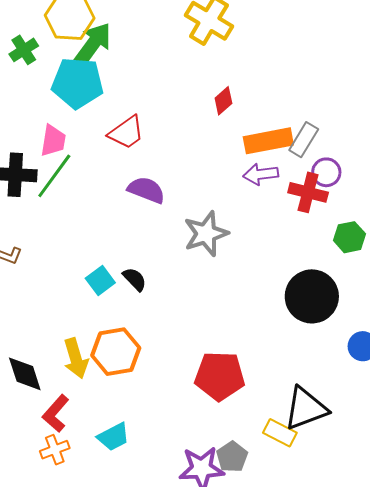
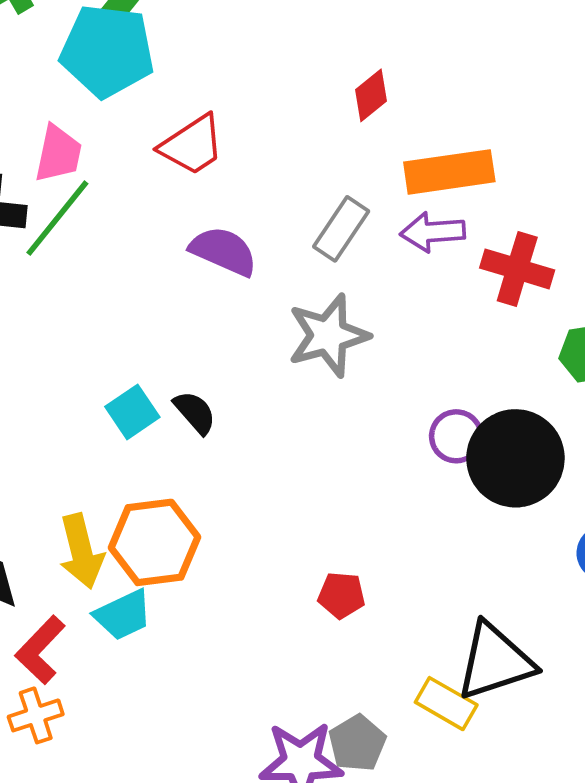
gray rectangle: (304, 140) -> (341, 229), moved
purple circle: (326, 172) -> (456, 436), moved
red pentagon: (220, 376) -> (341, 595), size x0.5
cyan trapezoid: (113, 437) -> (123, 615), moved

